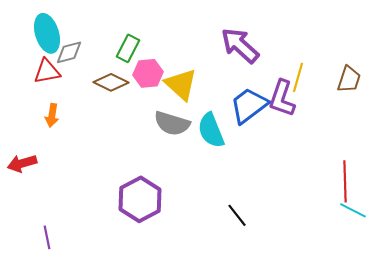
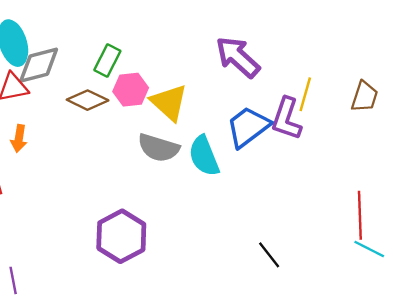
gray diamond: (69, 52) -> (39, 65), size x1.4
black line: (237, 215) -> (269, 255), moved

